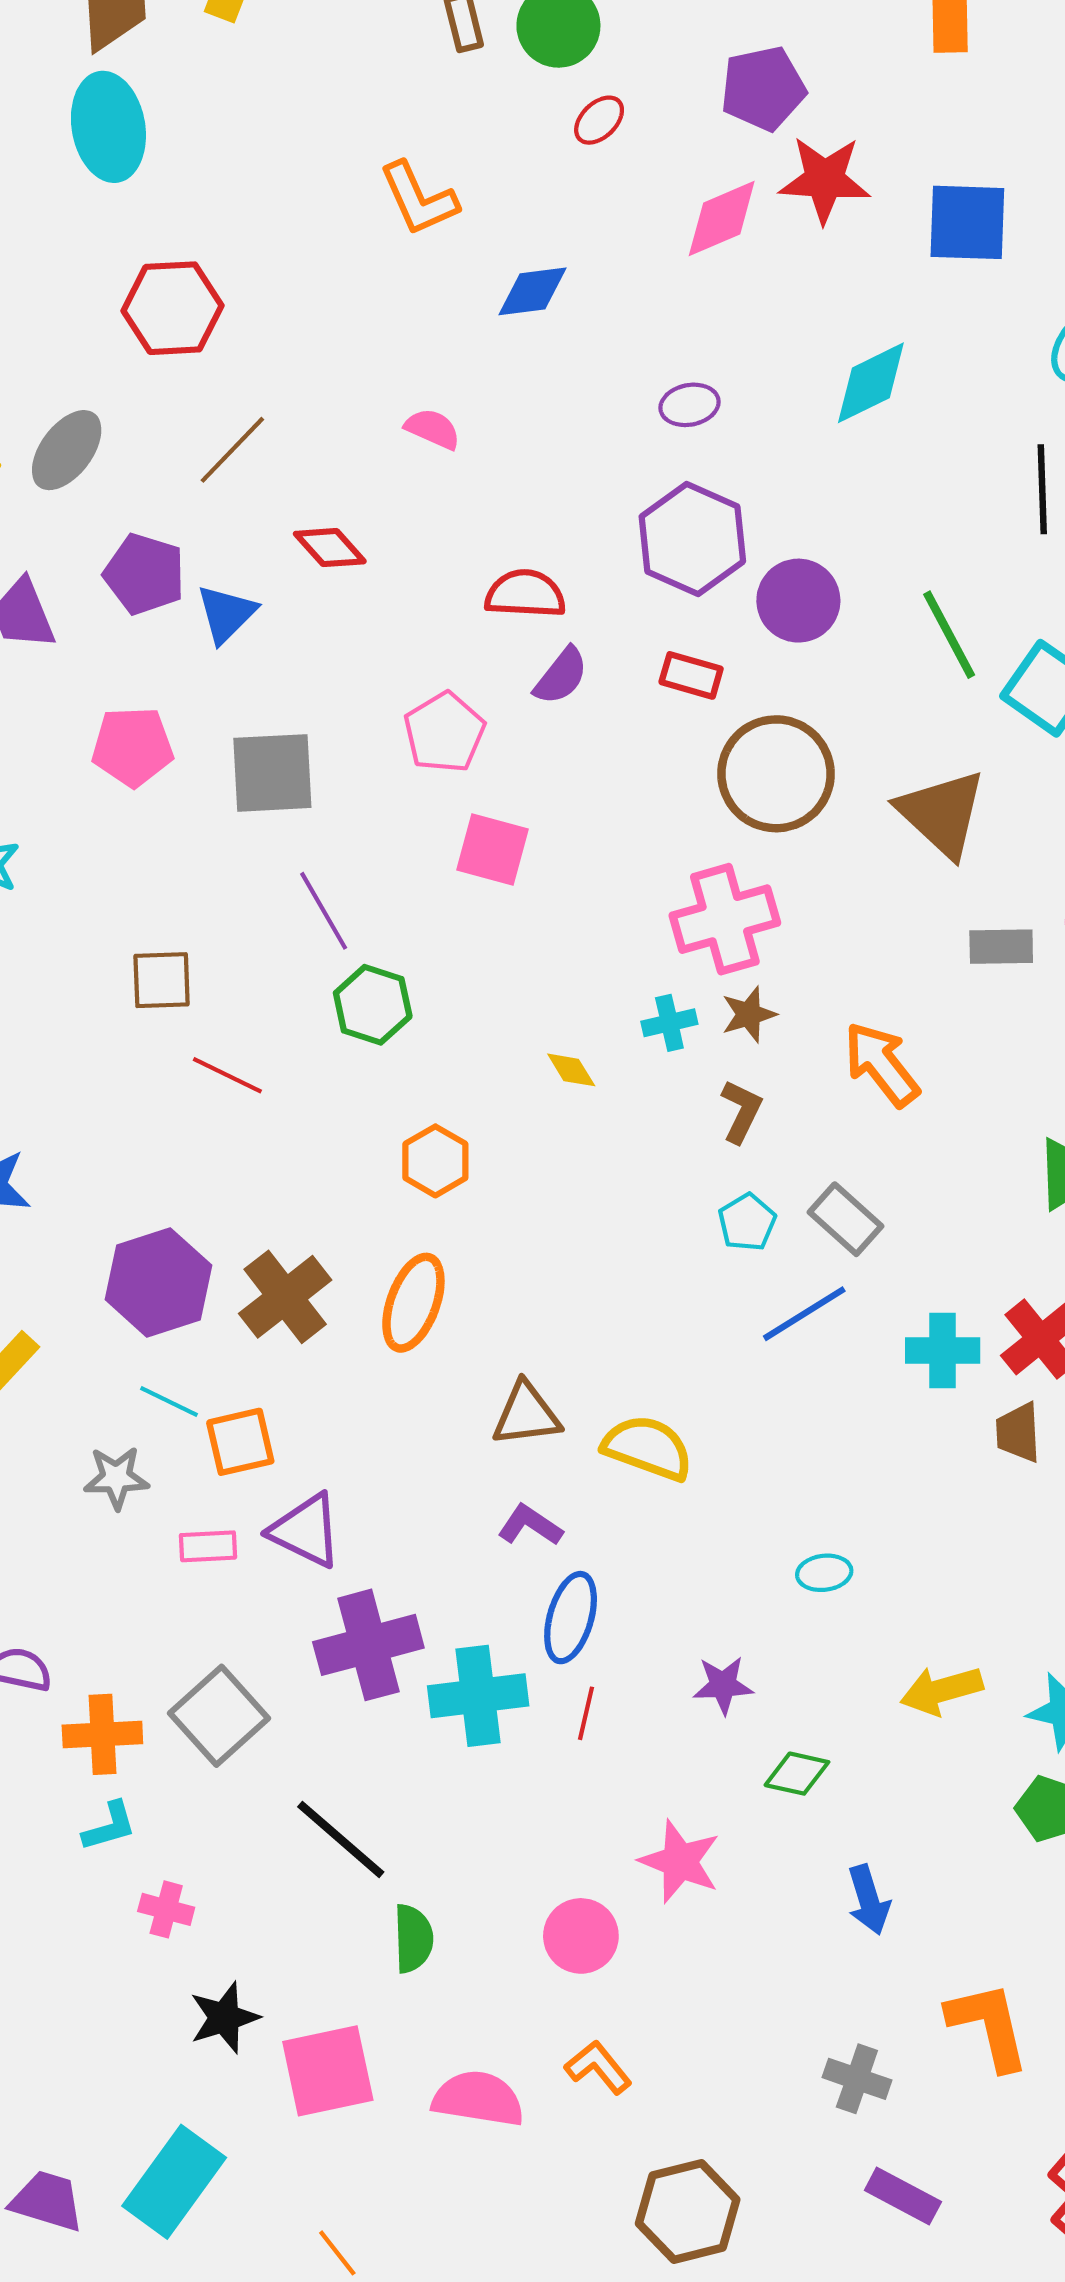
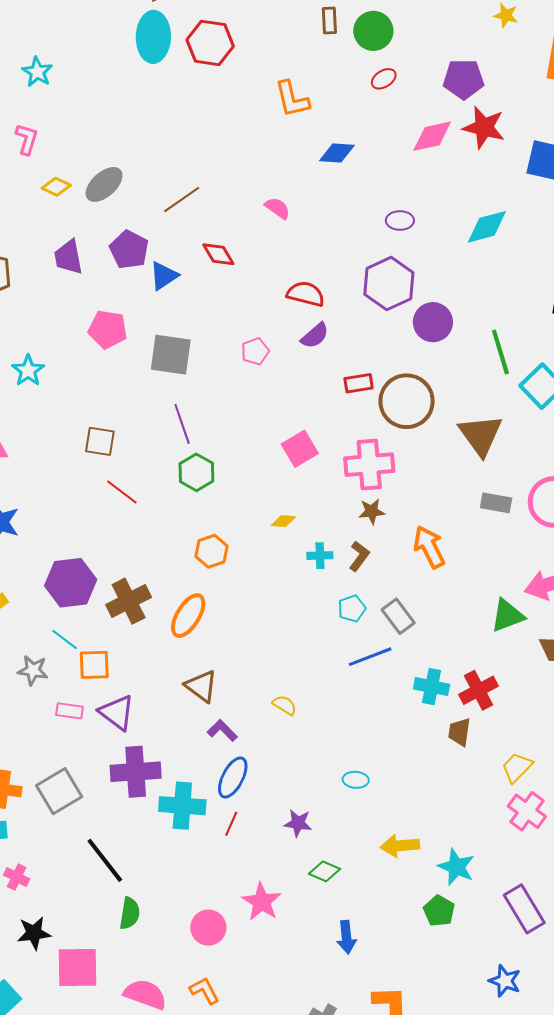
red hexagon: (172, 308) -> (210, 43), moved
red rectangle: (691, 675) -> (359, 383), moved, turned -36
pink pentagon: (444, 732) -> (255, 351), size x0.7
pink square: (493, 850) -> (300, 449), moved, turned 33
cyan cross: (669, 1023) -> (320, 556), moved
yellow diamond: (571, 1070) -> (283, 521), turned -65
brown triangle: (526, 1414) -> (201, 686), moved, turned 33
yellow semicircle: (648, 1448) -> (284, 705), size x0.6

